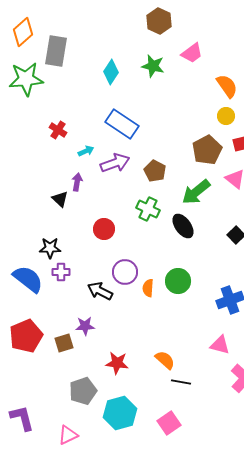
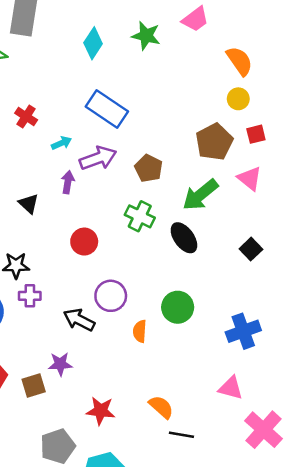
purple arrow: (77, 182) -> (68, 182), moved
orange semicircle: (148, 288) -> (140, 331), moved

